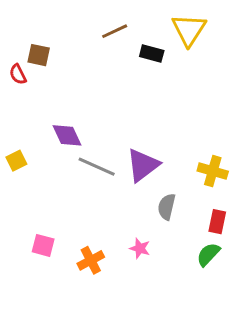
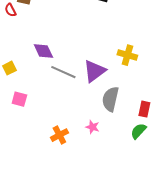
yellow cross: (213, 171) -> (127, 55), moved
gray semicircle: (167, 207) -> (110, 99), size x1.4
pink square: (43, 245) -> (19, 99), moved

